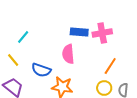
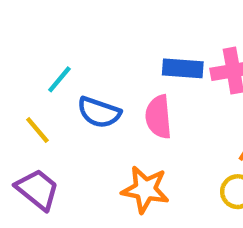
blue semicircle: (41, 70) -> (99, 112), moved

